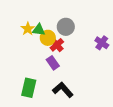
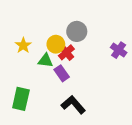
yellow star: (28, 29) -> (23, 45), moved
green triangle: (39, 30) -> (45, 60), moved
green rectangle: (29, 88) -> (21, 99), moved

